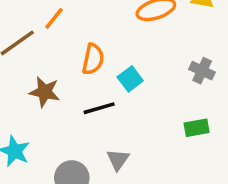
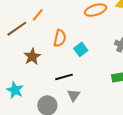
brown star: (45, 92) -> (32, 57), turned 30
black line: (99, 108) -> (64, 77), moved

